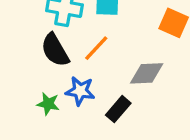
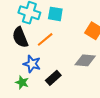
gray diamond: (147, 73) -> (85, 60), moved
green star: (48, 104) -> (22, 82), moved

